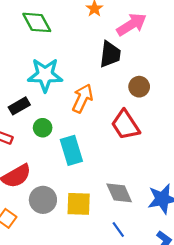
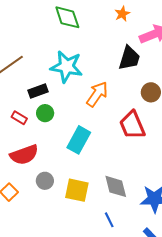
green circle: (43, 128) -> (45, 113), moved
cyan rectangle: (71, 150) -> (79, 140), turned 36
gray circle: (43, 200) -> (45, 181), size x0.7

